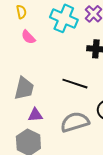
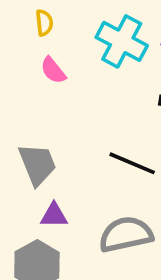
gray trapezoid: (24, 88) -> (37, 164), turned -40

